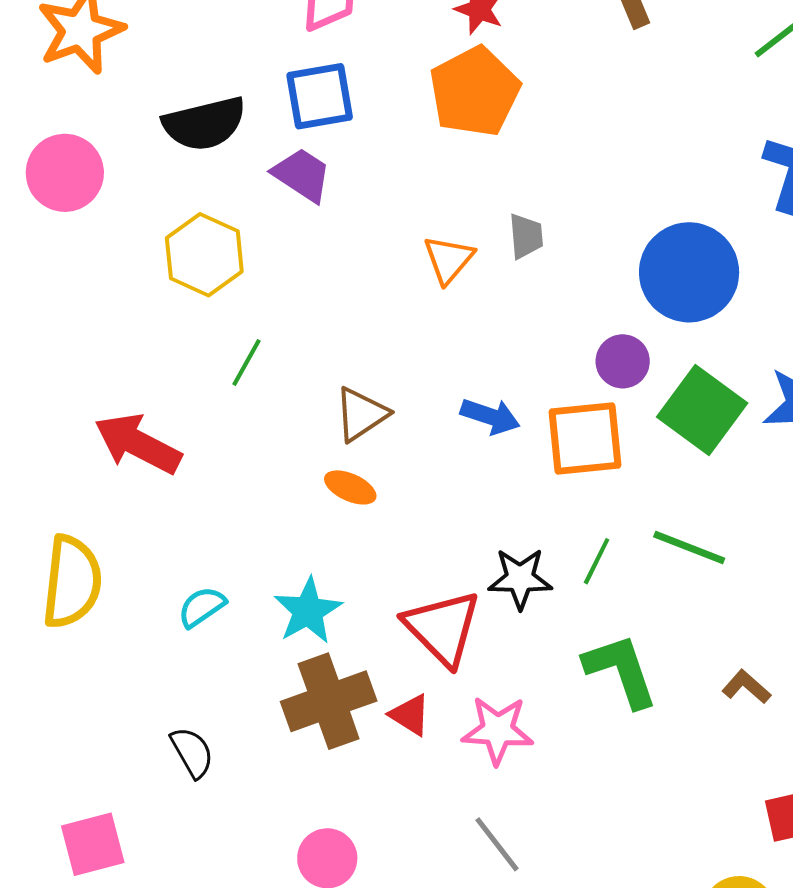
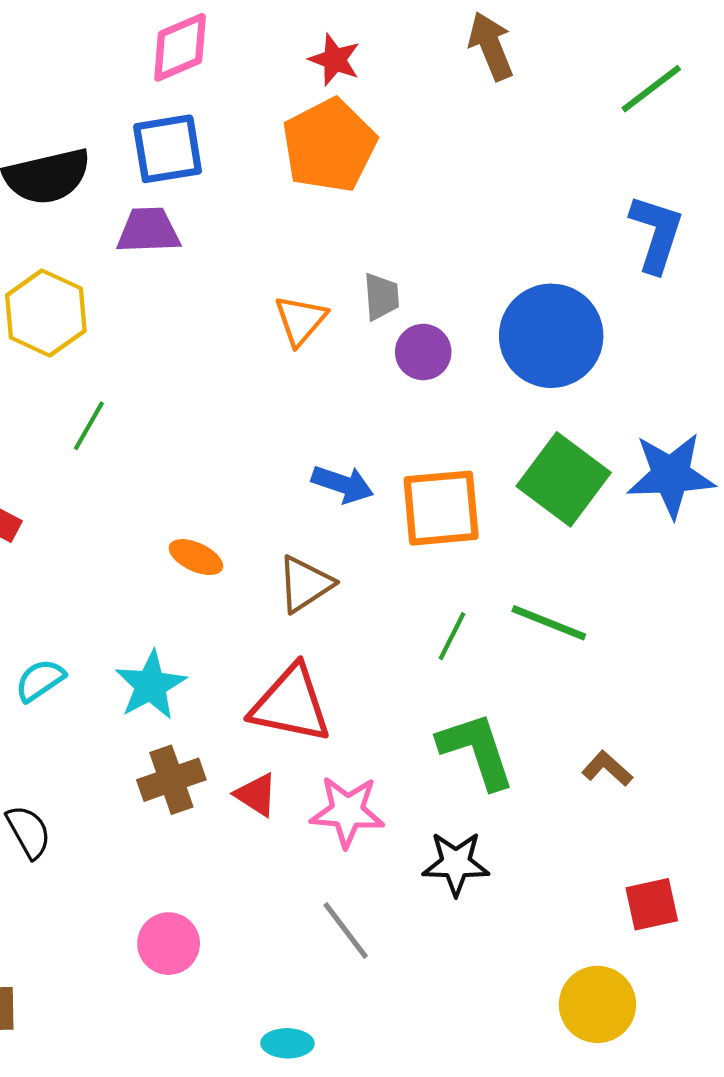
purple trapezoid: (302, 175) -> (148, 231), turned -36
purple circle: (623, 361) -> (423, 352), moved
brown triangle: (361, 414) -> (305, 584), moved
black star: (520, 578) -> (456, 863), moved
red triangle: (442, 628) -> (291, 704), turned -34
brown cross: (329, 701) -> (171, 780), size x0.7

